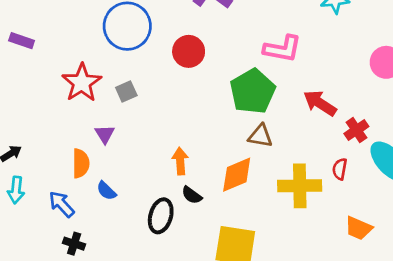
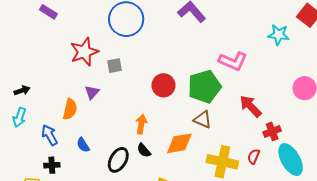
red circle: (189, 51) -> (163, 85), moved
blue semicircle: (106, 191) -> (83, 145), moved
black cross: (74, 244) -> (52, 165), turned -35

